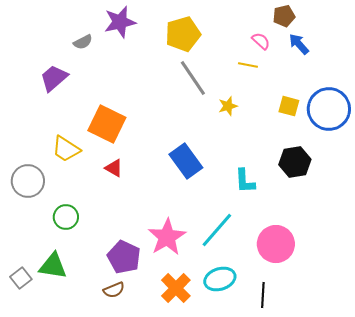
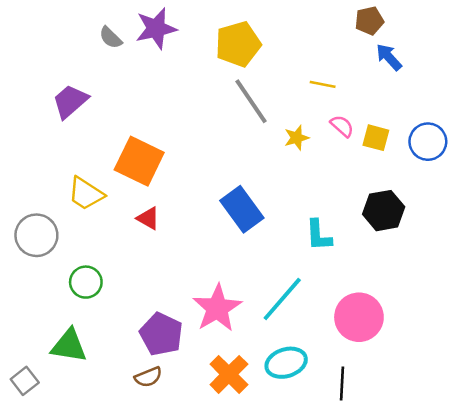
pink semicircle: (261, 41) -> (342, 126), moved
gray semicircle: (83, 42) -> (111, 38), moved, turned 72
blue circle: (329, 109) -> (428, 142), size x0.7
gray square: (21, 278) -> (25, 381), moved

